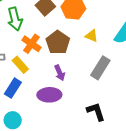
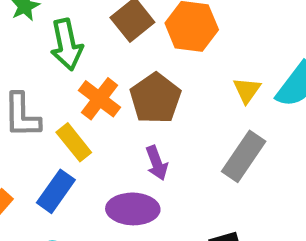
yellow triangle: (92, 36) -> (247, 90), moved, turned 40

